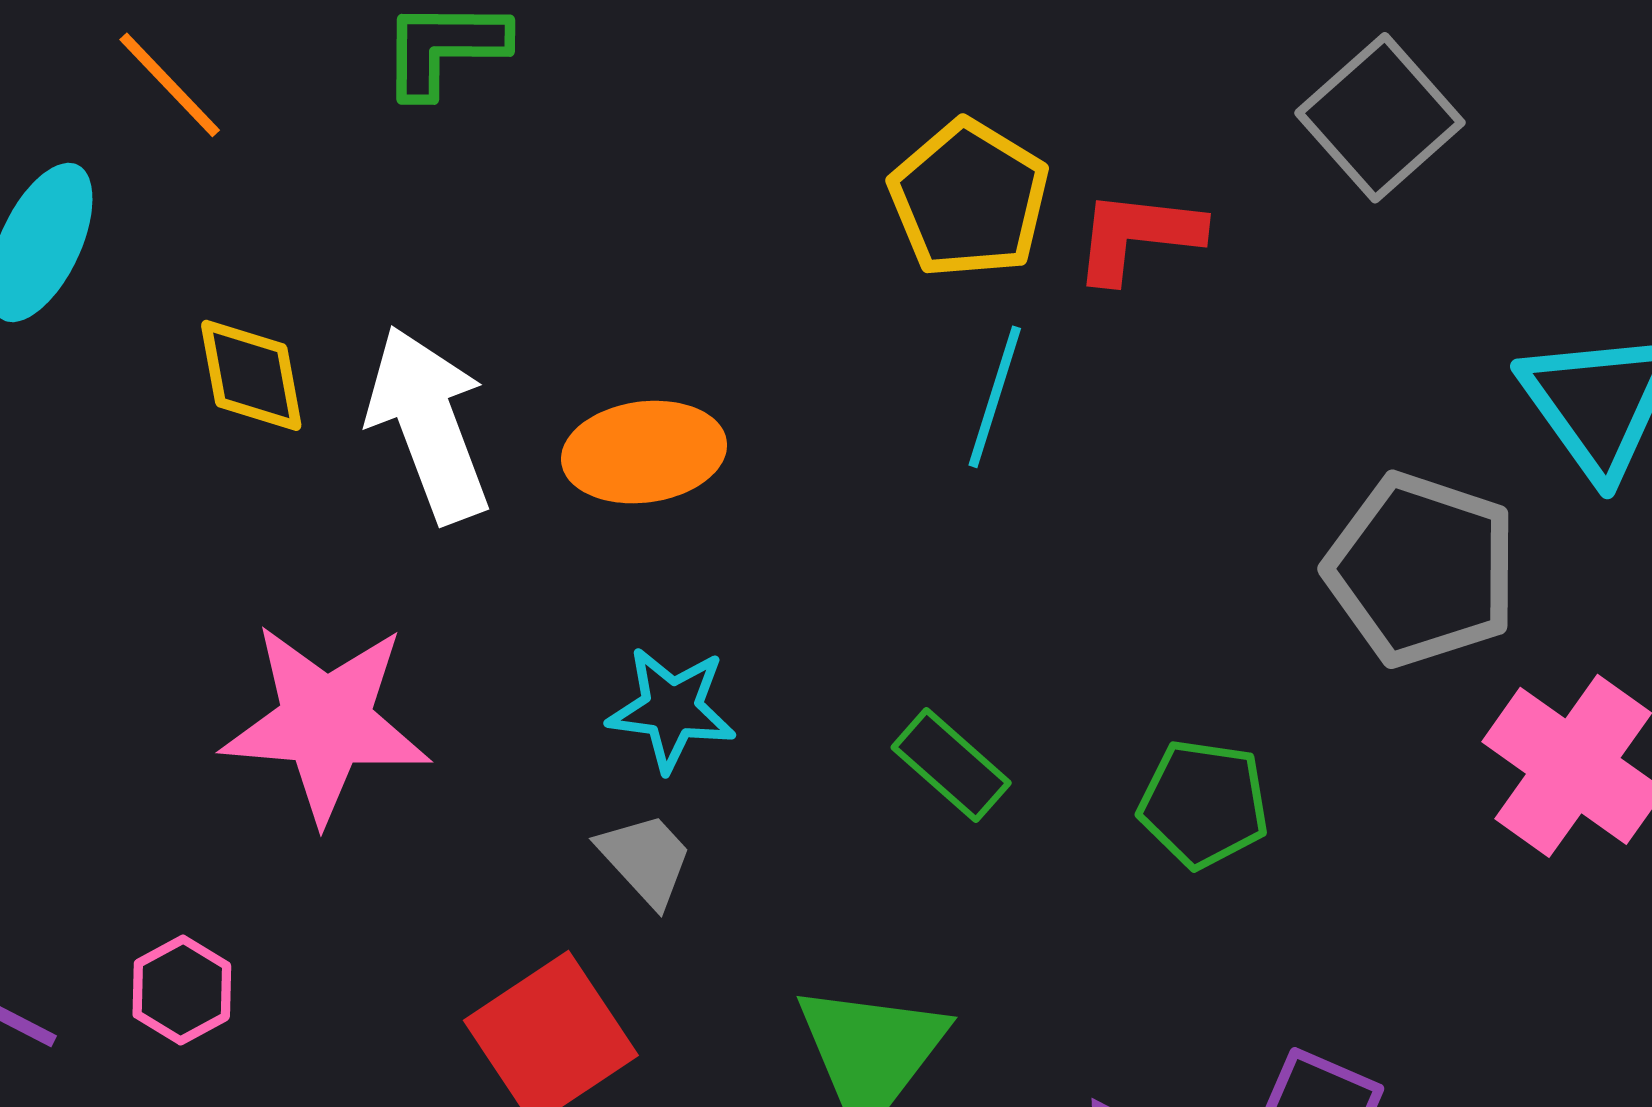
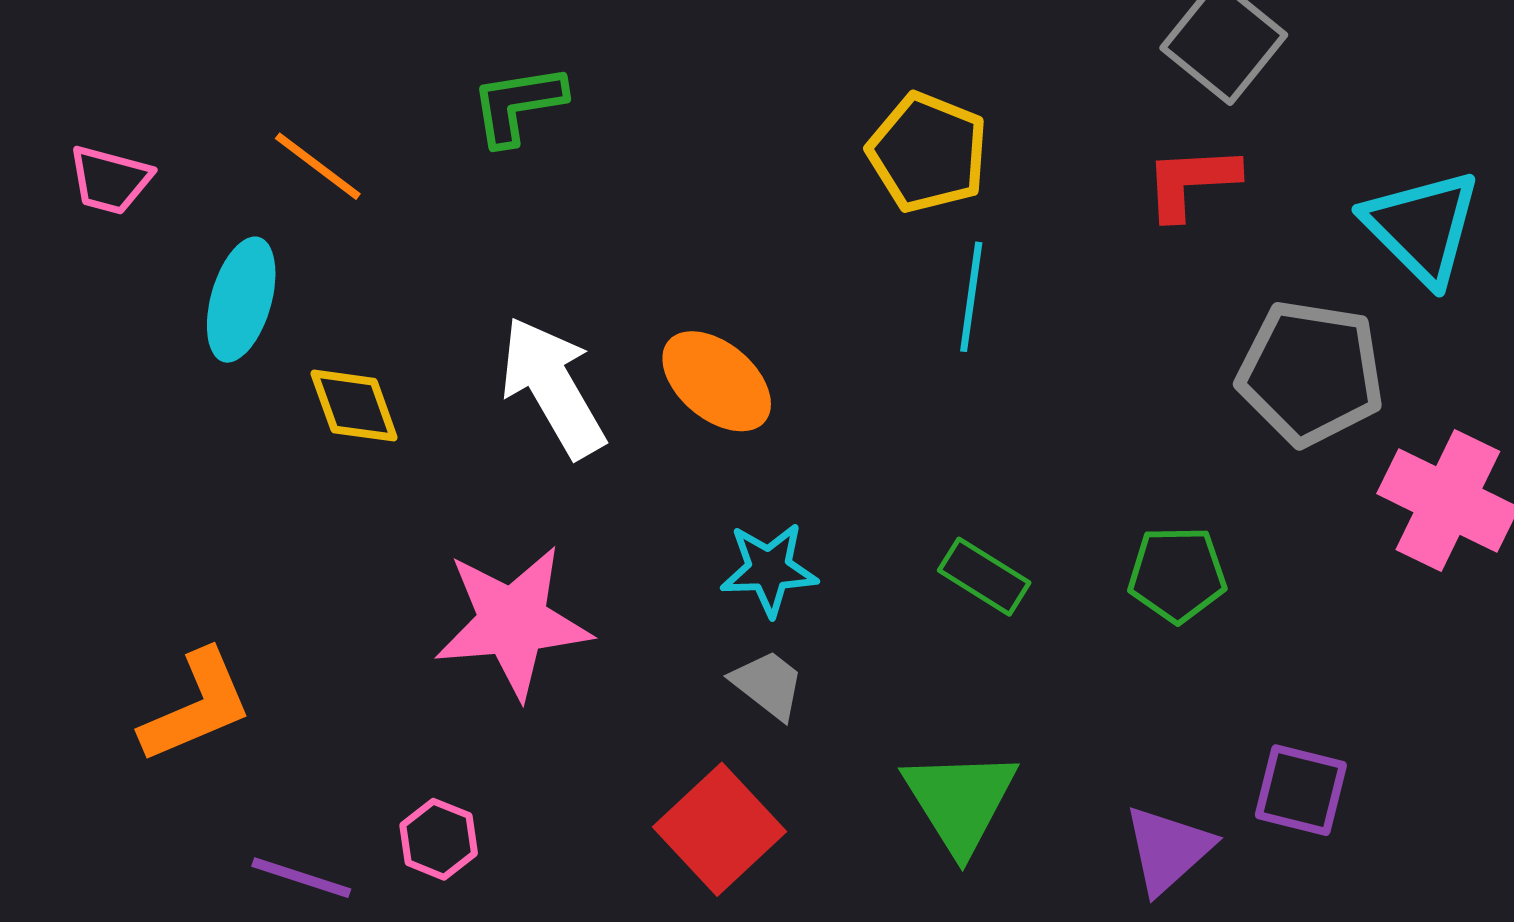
red L-shape: (1138, 236) -> (1191, 182), moved
yellow diamond: (251, 375) -> (354, 406), moved
orange ellipse: (644, 452) -> (717, 381), turned 57

